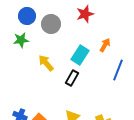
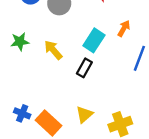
green star: (21, 40) -> (20, 42), moved

